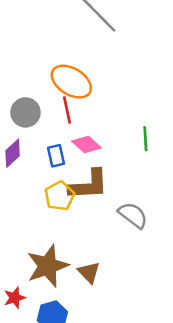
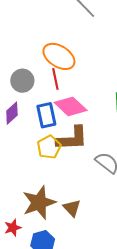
pink diamond: (86, 145) -> (71, 106), size x1.4
blue rectangle: (56, 156) -> (46, 115), size x1.4

